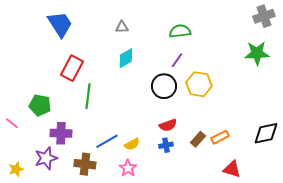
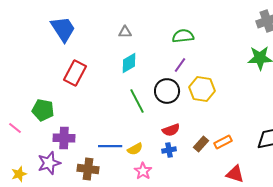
green line: (88, 96) -> (137, 101), moved, turned -35
blue line: (107, 141) -> (110, 146), turned 30
pink star: (128, 168) -> (143, 171), moved

